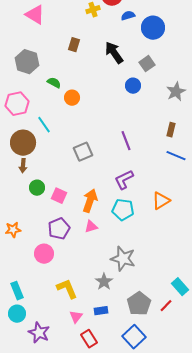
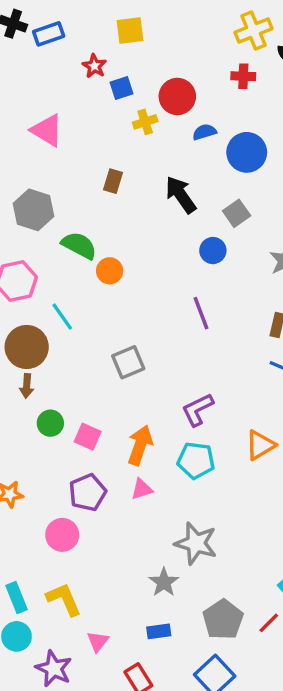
green semicircle: (54, 83) -> (79, 245), size x1.5
purple line: (126, 141) -> (201, 313), moved
yellow L-shape: (67, 289) -> (64, 599), moved
pink triangle: (76, 317) -> (98, 642), moved

